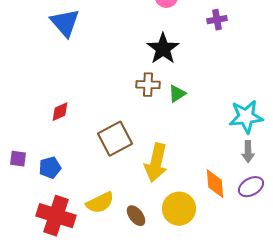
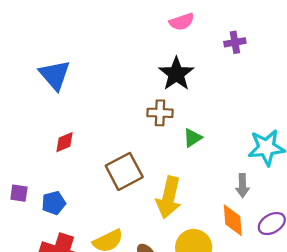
blue triangle: (65, 23) -> (55, 75), moved
green triangle: (177, 94) -> (193, 138), moved
gray arrow: (248, 152) -> (242, 186), moved

